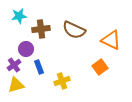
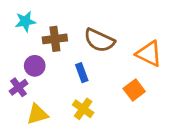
blue rectangle: (39, 67) -> (82, 73), moved
yellow cross: (62, 81) -> (83, 109), turned -35
yellow triangle: (16, 85) -> (37, 114), moved

